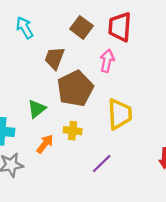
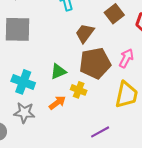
pink arrow: (107, 61) -> (126, 58), moved
yellow cross: (73, 131) -> (79, 90), moved

